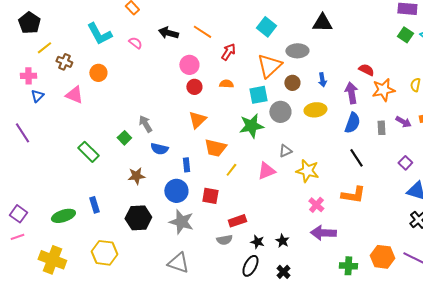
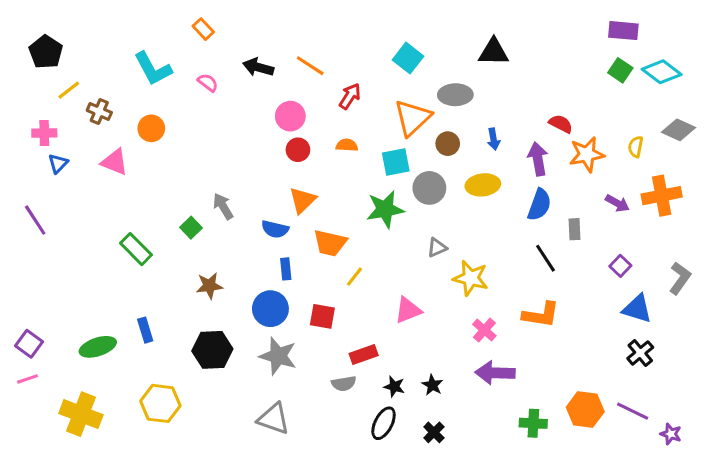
gray rectangle: (381, 128) -> (575, 229), moved
blue semicircle: (159, 149) -> (275, 229), moved
pink triangle: (266, 171) -> (408, 310), moved

